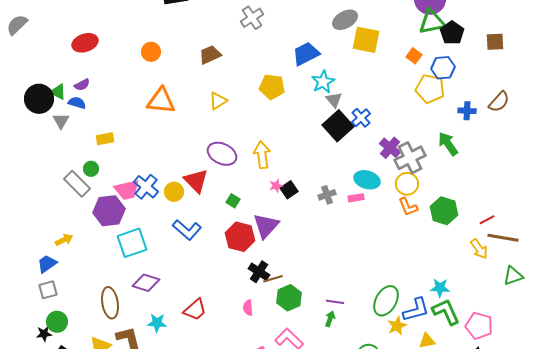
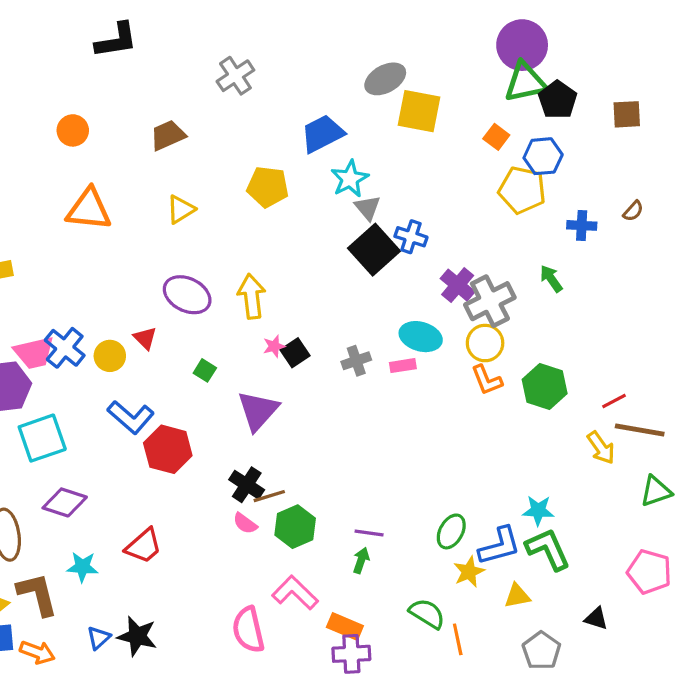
brown semicircle: (499, 102) -> (633, 211), size x0.6
blue cross: (361, 118) -> (411, 237), turned -30
green arrow: (448, 144) -> (551, 279), size x0.7
red triangle: (196, 181) -> (145, 338), size x0.6
red hexagon: (240, 237) -> (168, 449), moved
green ellipse: (386, 301) -> (451, 531), size x0.7
pink semicircle: (248, 308) -> (245, 523), moved, turned -49
pink pentagon: (479, 326) -> (649, 572), moved

